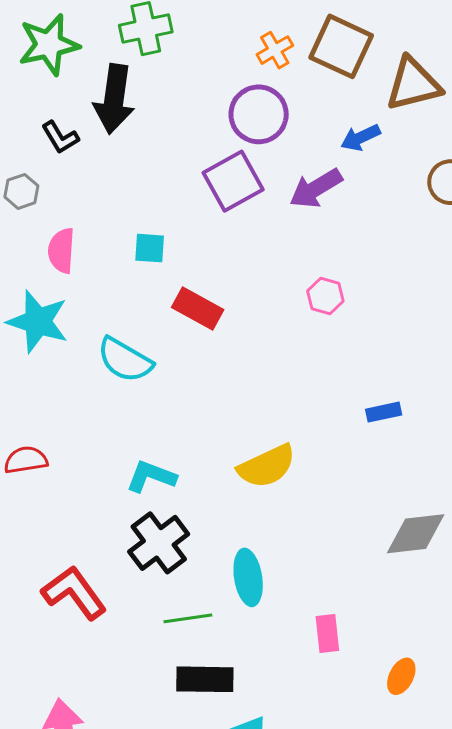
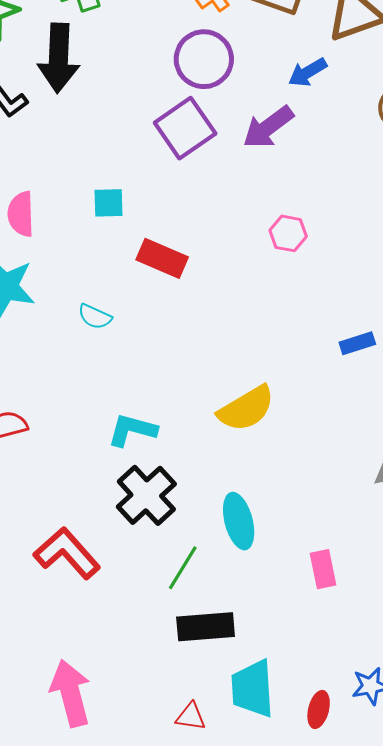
cyan semicircle: (125, 360) -> (95, 317), size x0.6
green line: (188, 618) -> (183, 568), turned -45

